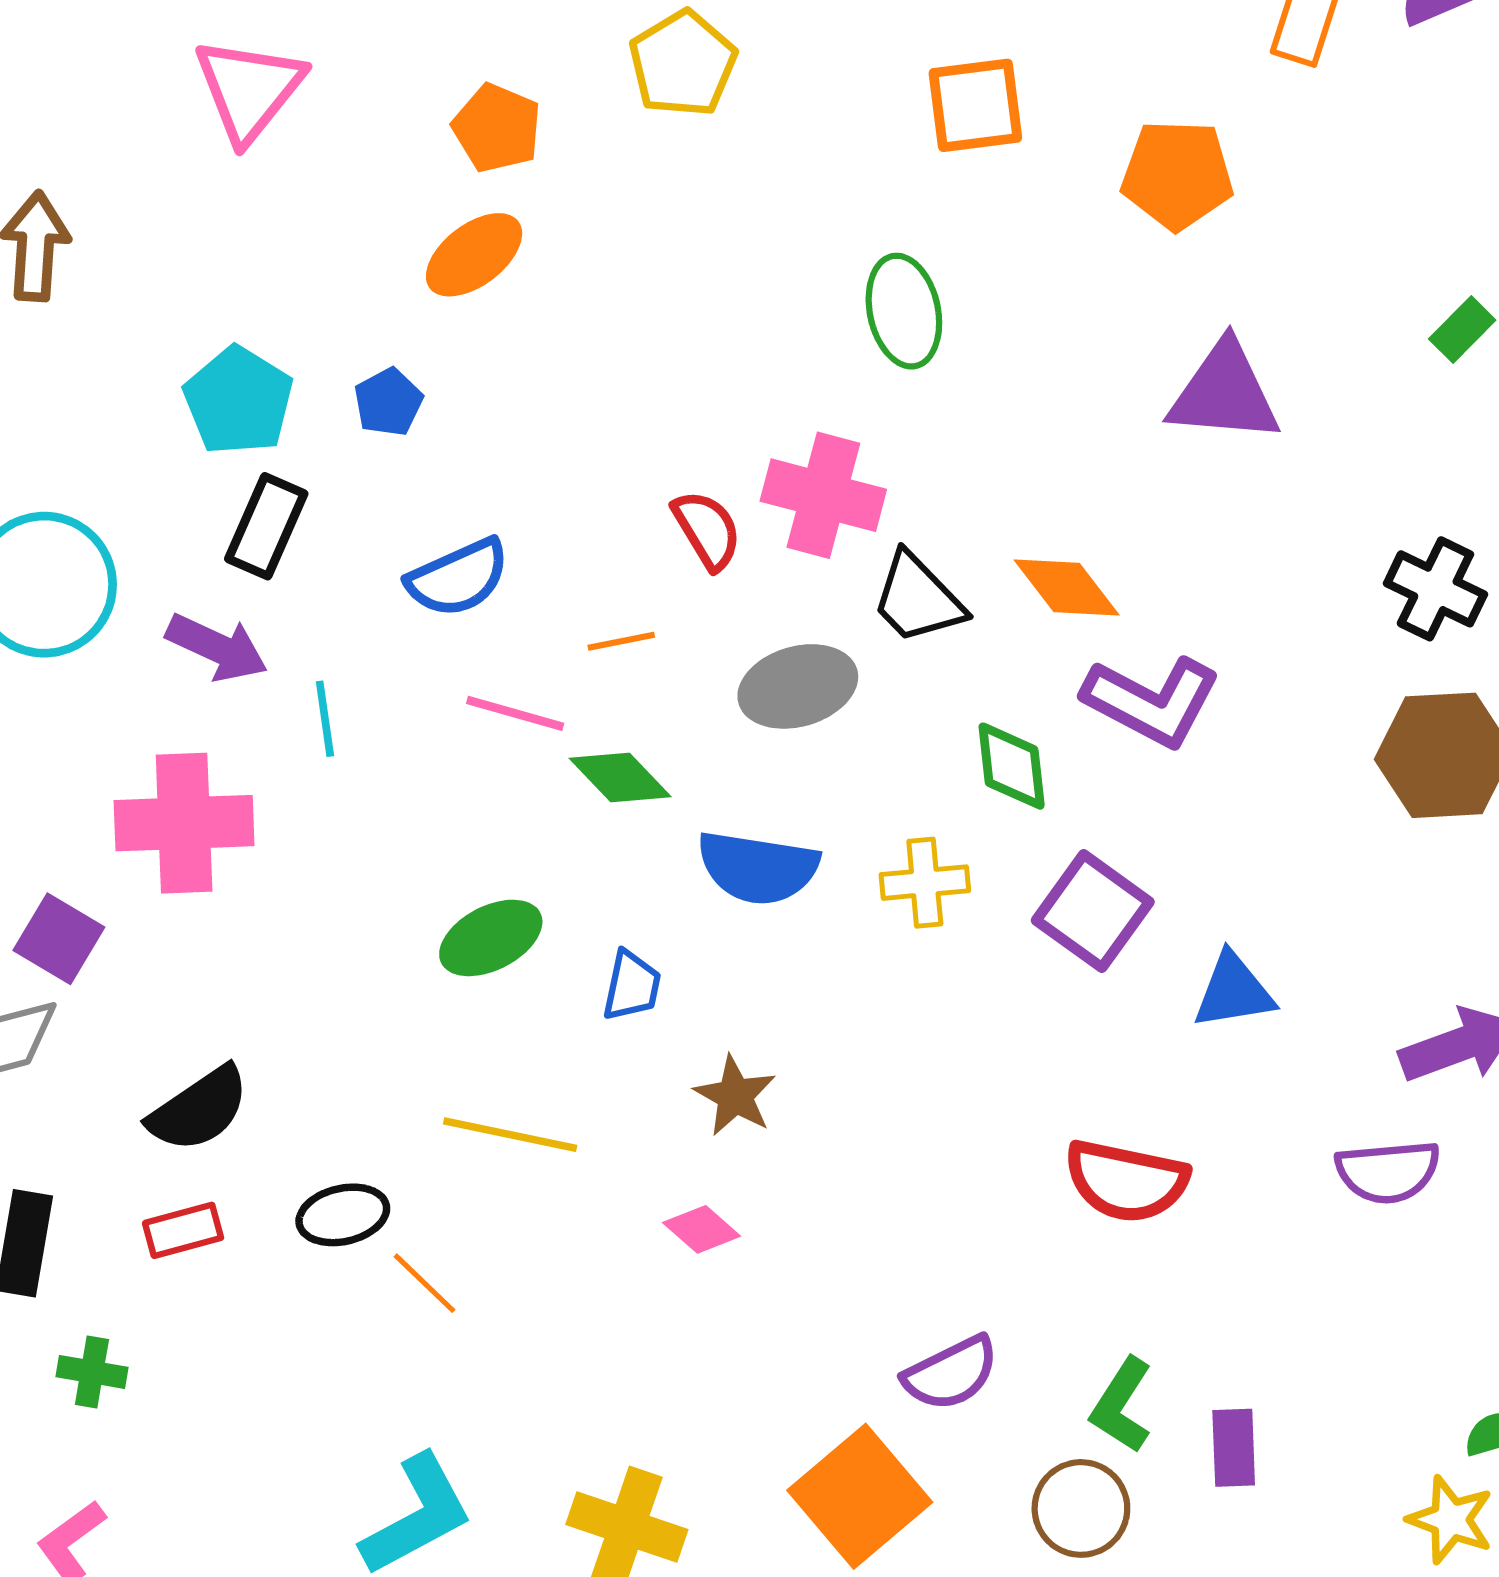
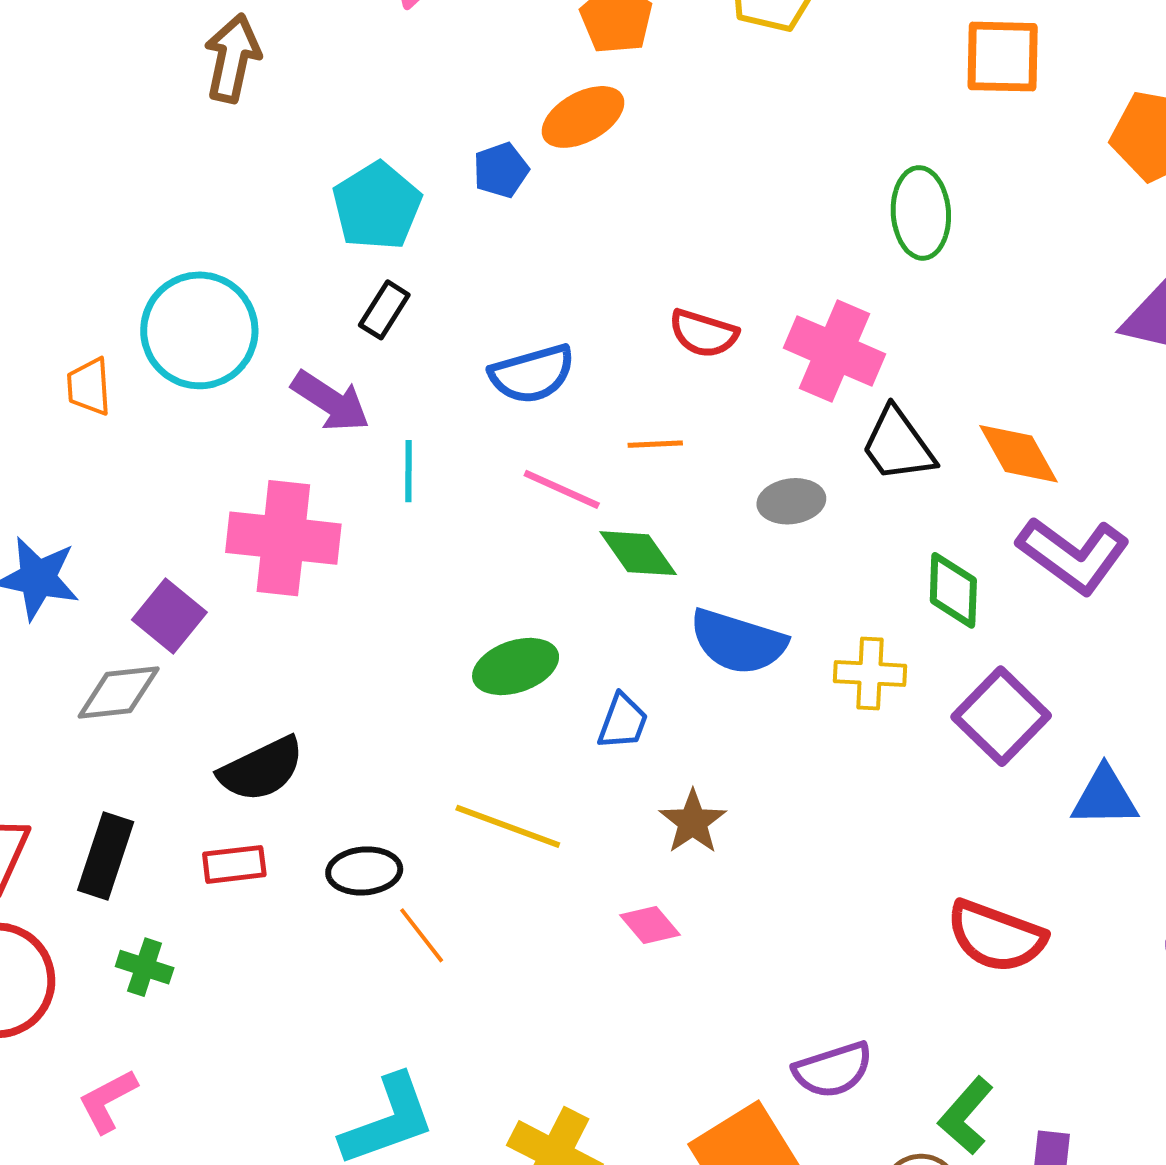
blue pentagon: (388, 402) -> (501, 170), moved
black rectangle: (266, 526) -> (384, 310), size x0.7
red semicircle: (707, 530) -> (703, 333), moved, turned 130
gray ellipse: (798, 686) -> (791, 501), size x0.7

